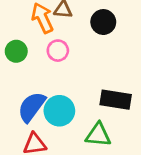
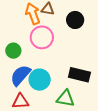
green circle: (16, 51) -> (13, 51), moved
pink circle: (58, 51) -> (42, 37), size x1.5

